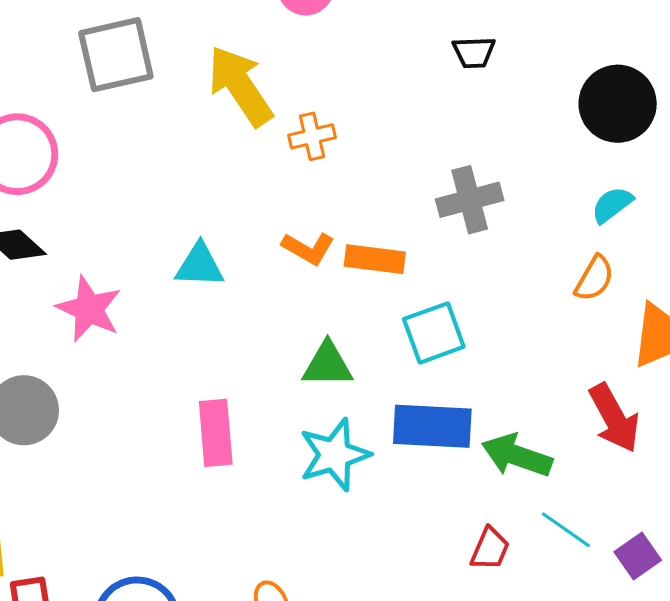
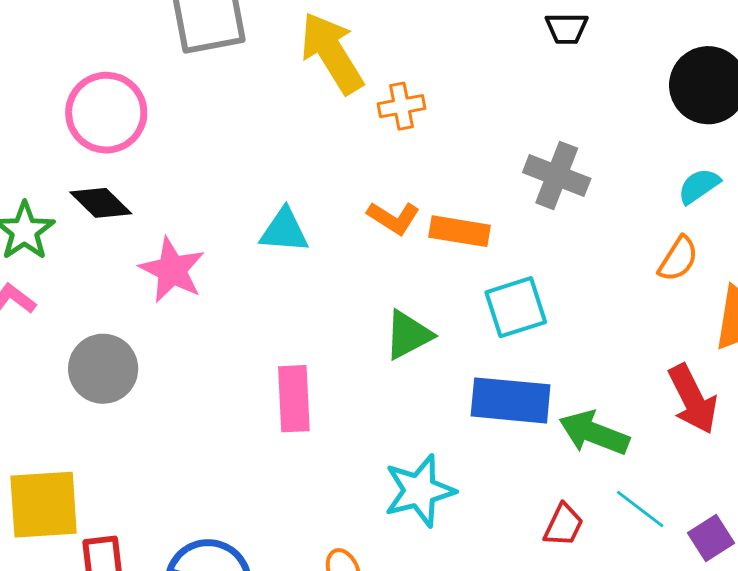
gray cross: (470, 200) -> (557, 175), turned 34
green triangle: (327, 365) -> (408, 335), turned -30
cyan star: (334, 455) -> (419, 491), moved

